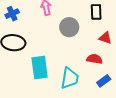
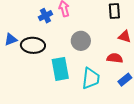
blue cross: (12, 14) -> (45, 16), moved
gray circle: (69, 27) -> (81, 41), moved

